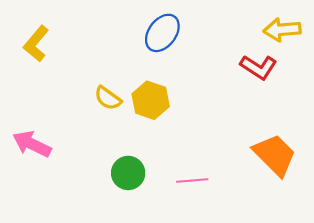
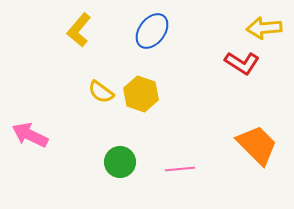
yellow L-shape: (36, 44) -> (79, 30), moved

